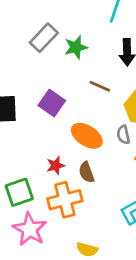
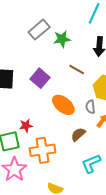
red star: (56, 165) -> (26, 126), moved
brown semicircle: (86, 172) -> (78, 134), moved, turned 63

